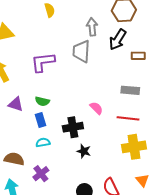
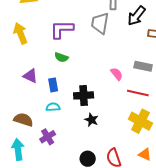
green semicircle: (42, 101) -> (61, 57), moved
purple triangle: (16, 104) -> (30, 76), moved
pink semicircle: (96, 108) -> (117, 74), moved
yellow cross: (134, 147) -> (140, 121), turned 30
orange triangle: (142, 180) -> (145, 154), turned -32

